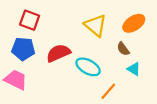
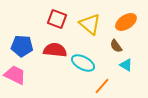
red square: (30, 20) -> (57, 19), moved
red semicircle: (58, 53) -> (55, 50), turned 30

